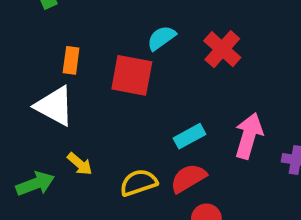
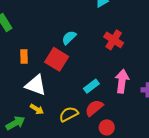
red cross: (222, 49) -> (114, 40), moved
red square: (132, 75) -> (57, 59), turned 30
white triangle: (55, 106) -> (36, 85), moved

